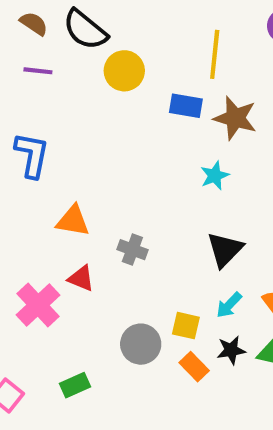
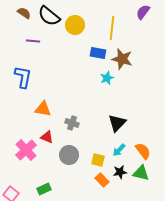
purple line: (38, 71) -> (33, 41), moved
yellow circle: (124, 71) -> (75, 25), moved
cyan star: (215, 176) -> (107, 78), moved
gray circle: (141, 344) -> (69, 155), moved

